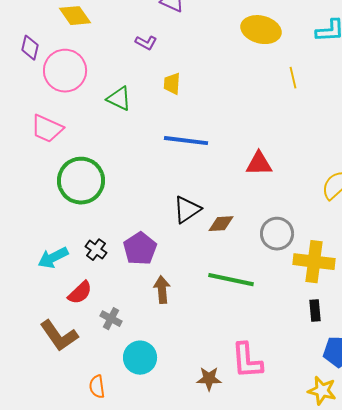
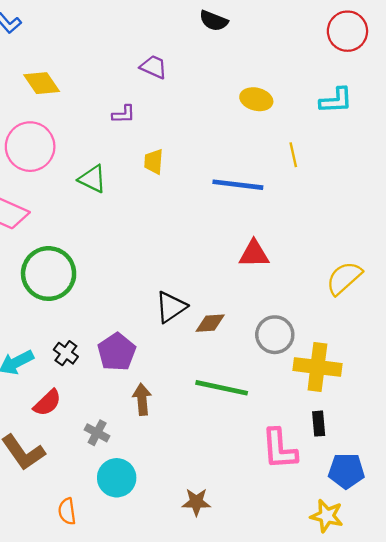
yellow ellipse: (261, 30) -> (256, 99), size x0.7
purple L-shape: (146, 43) -> (124, 114), turned -30
blue line: (186, 141) -> (238, 185), moved
gray cross: (111, 319) -> (97, 433), moved
pink L-shape: (247, 361) -> (279, 449), moved

